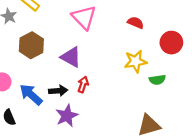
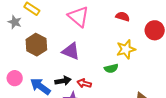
green semicircle: (157, 80) -> (111, 68), moved
red arrow: (83, 84) -> (84, 83), moved, turned -88

